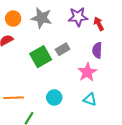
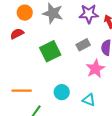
gray rectangle: (63, 49) -> (83, 45), moved
cyan triangle: (90, 99) -> (89, 100), moved

